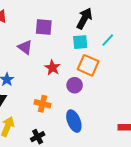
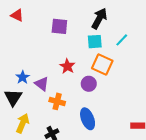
purple triangle: (25, 47) -> (42, 84), moved

